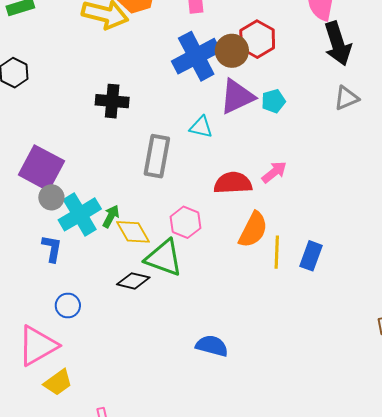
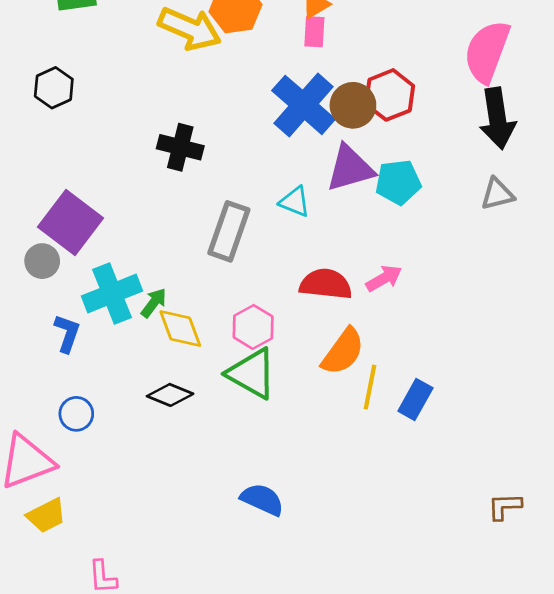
blue cross: (196, 56) -> (304, 105), turned -30
cyan pentagon: (273, 101) -> (398, 182), size x1.4
gray circle: (51, 197) -> (42, 261), moved
green triangle: (164, 258) -> (252, 374), moved

